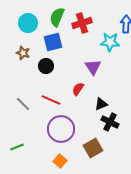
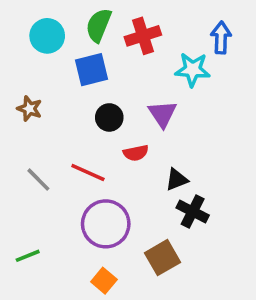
brown star: (23, 53) -> (29, 109), moved
black circle: (46, 66) -> (109, 117), moved
red semicircle: (78, 89) -> (136, 153), turned -136

